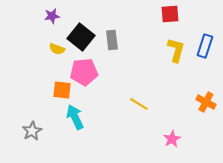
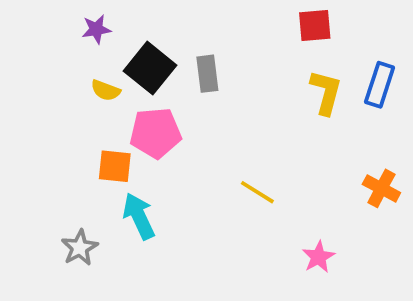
gray star: (32, 131) -> (80, 248), moved

